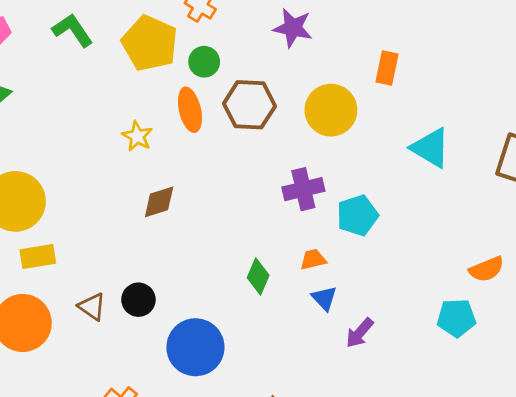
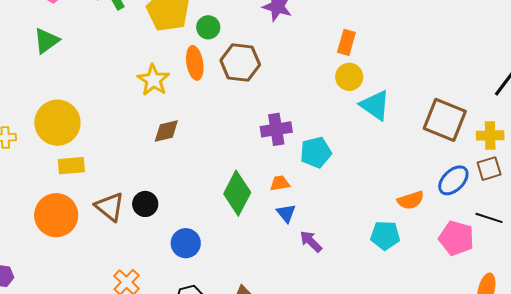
yellow circle: (331, 110) -> (349, 77), moved, size x0.7
yellow star: (137, 136) -> (153, 80), size x1.4
green diamond: (258, 277) -> (237, 193), size x1.6
brown triangle: (92, 307) -> (110, 207), size x1.4
purple arrow: (360, 333) -> (311, 241), turned 90
blue circle: (195, 347) -> (186, 243), size x0.7

